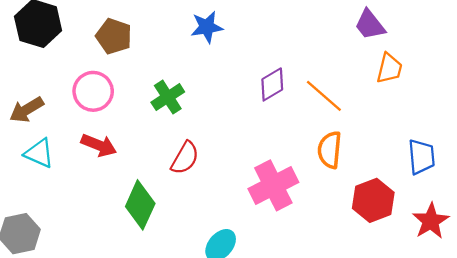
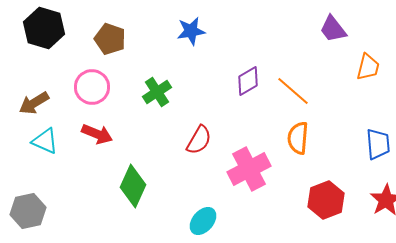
orange trapezoid: (389, 68) -> (368, 67), moved
red semicircle: (185, 158) -> (199, 140), moved
red hexagon: (373, 200) -> (326, 200), moved

